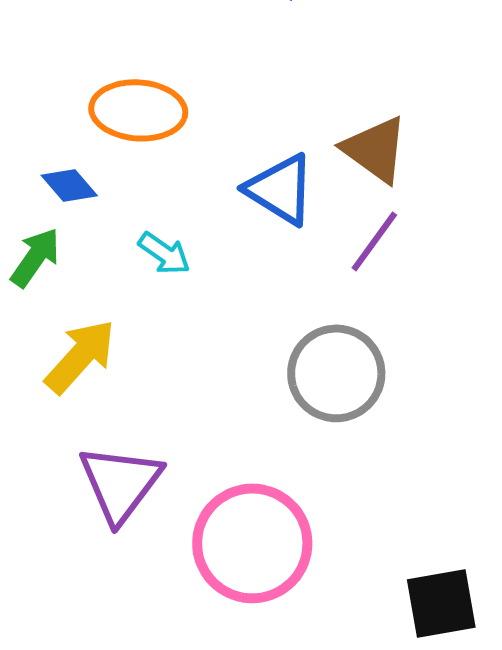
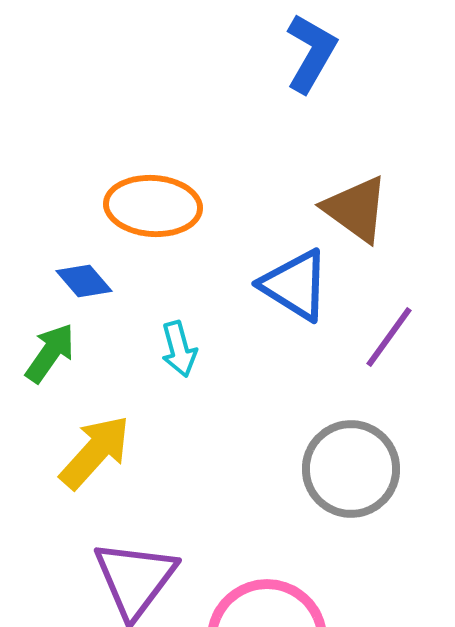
brown triangle: (375, 149) -> (356, 209), moved
cyan arrow: (164, 253) -> (179, 349), turned 40

